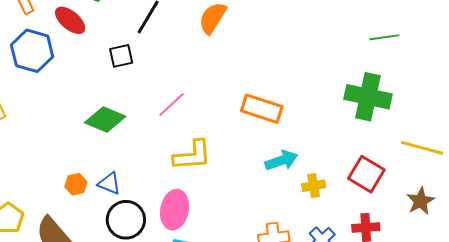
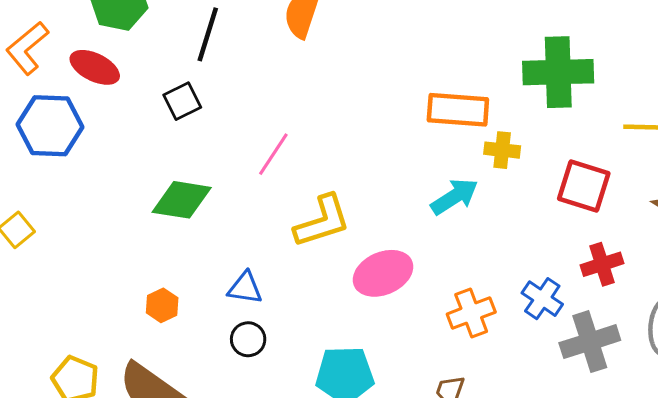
orange rectangle: (262, 109) -> (458, 110), moved
blue triangle: (109, 183) -> (245, 288), moved
yellow cross: (314, 186) -> (502, 150), moved, turned 30
pink ellipse: (175, 210) -> (383, 273), moved, turned 69
black circle: (126, 220) -> (248, 339), size x0.6

